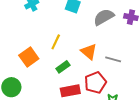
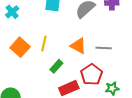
orange square: (29, 57) -> (20, 47), moved

